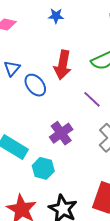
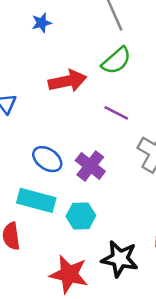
red arrow: (63, 65) -> (67, 81), turned -96
blue ellipse: (35, 85) -> (47, 159), moved

